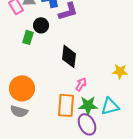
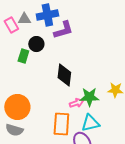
pink arrow: (81, 84) -> (76, 103), turned 40
green star: (88, 105) -> (89, 97), moved
cyan triangle: (110, 106) -> (90, 123), moved

